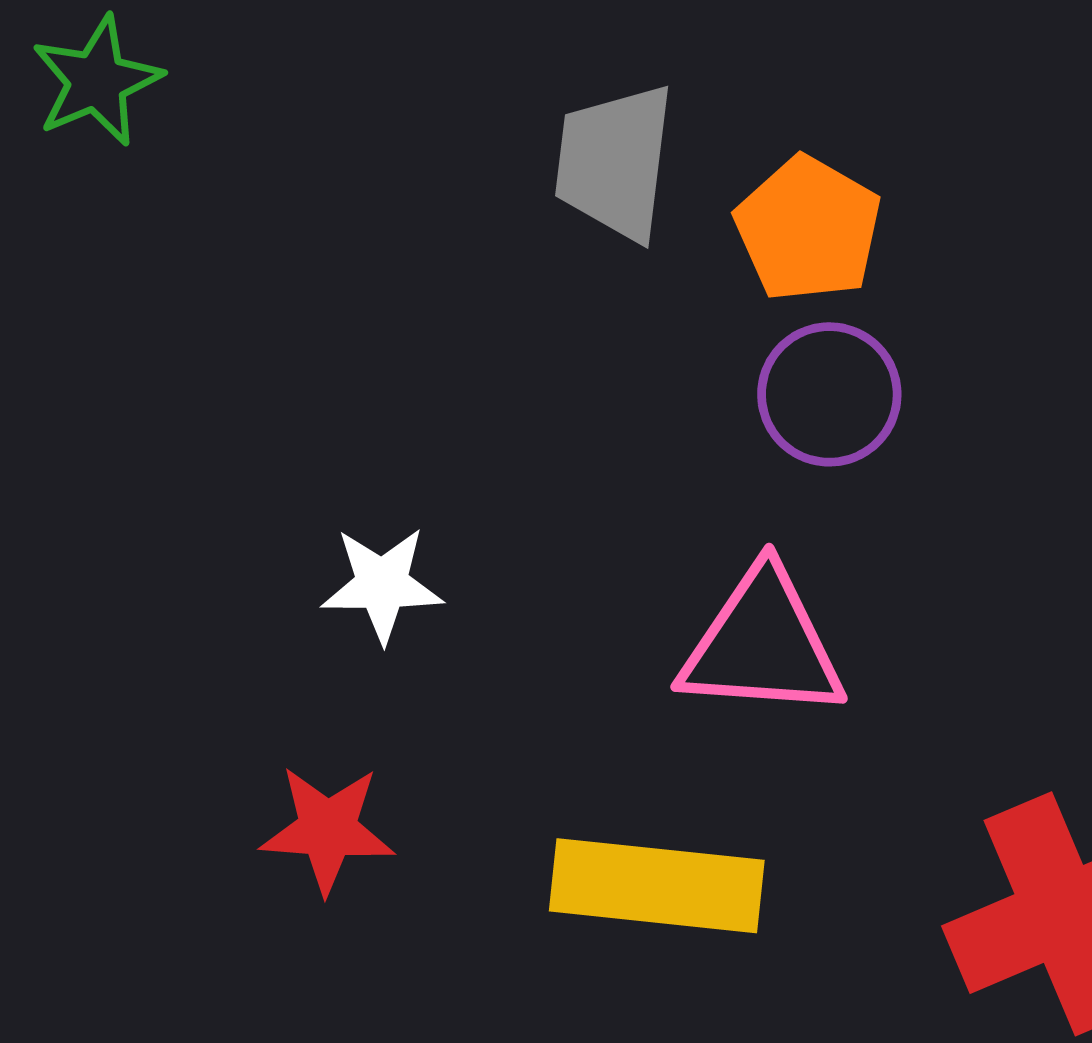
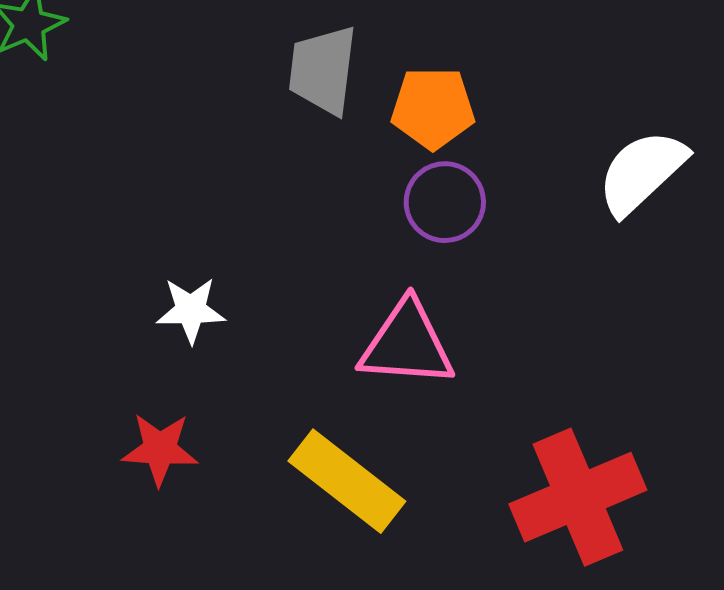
orange pentagon: (808, 229) -> (433, 108), turned -30
yellow rectangle: (657, 886) -> (347, 481), turned 32

